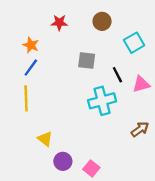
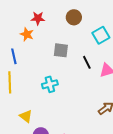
orange star: (31, 45) -> (27, 34), moved
blue line: (31, 68) -> (14, 56), turned -49
cyan cross: (102, 101) -> (50, 84), moved, size x0.7

